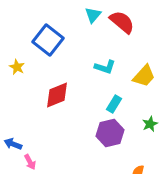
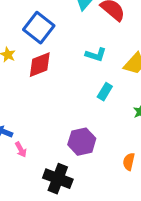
red diamond: (57, 95) -> (40, 65), moved
purple hexagon: (110, 133) -> (82, 142), moved

